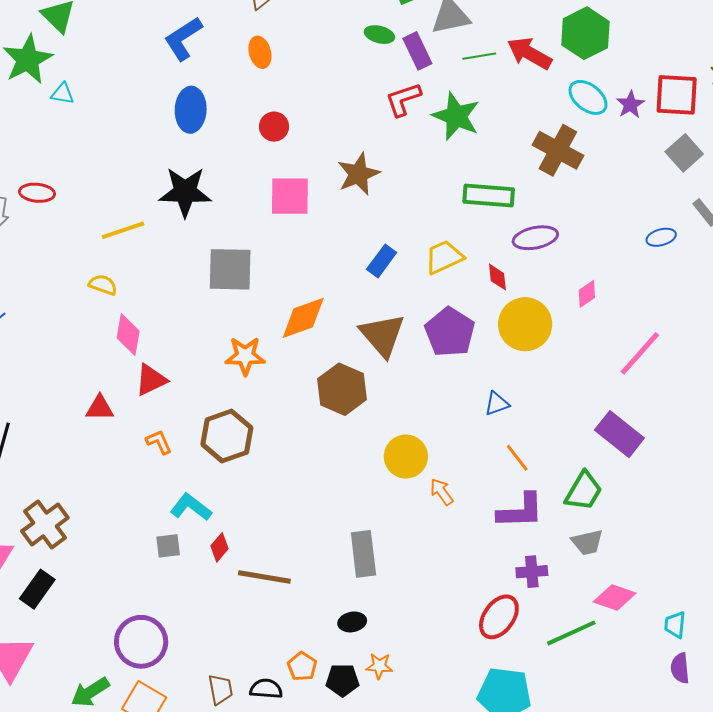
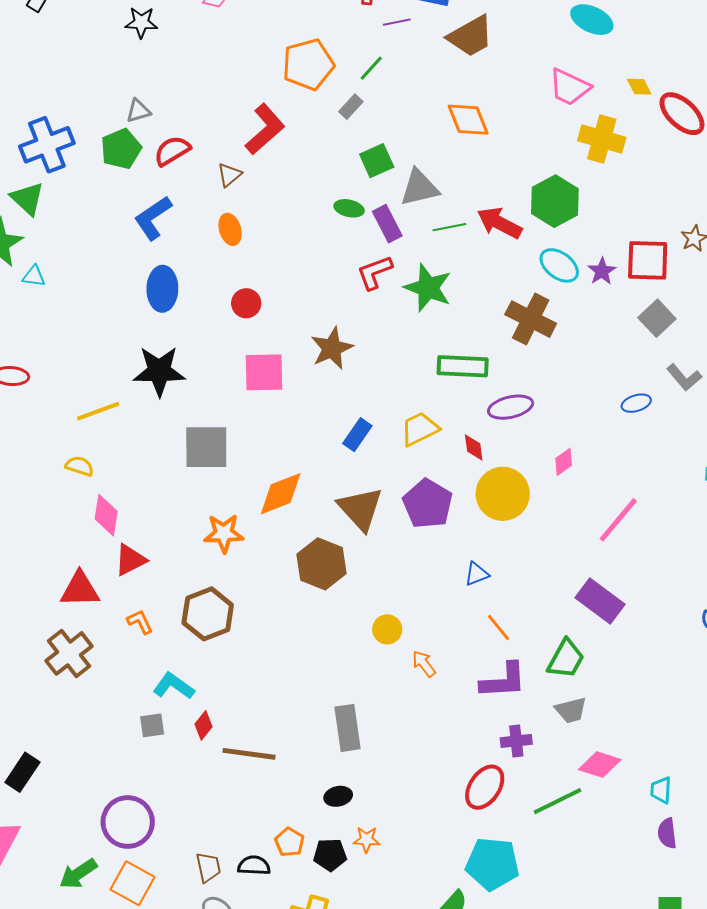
red triangle: (100, 408) -> (80, 589), size x1.4
yellow circle: (406, 457) -> (387, 629), size x0.7
brown cross: (45, 524) -> (69, 653), moved

